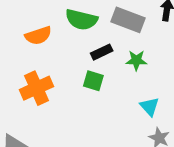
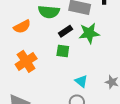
green star: (136, 60) -> (89, 33), size x1.5
cyan triangle: (149, 107) -> (81, 81), moved

